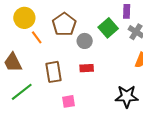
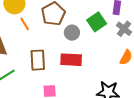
red rectangle: (87, 68) -> (71, 60), size x1.5

